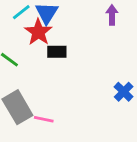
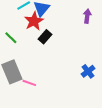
black rectangle: (57, 52) -> (45, 37), turned -56

